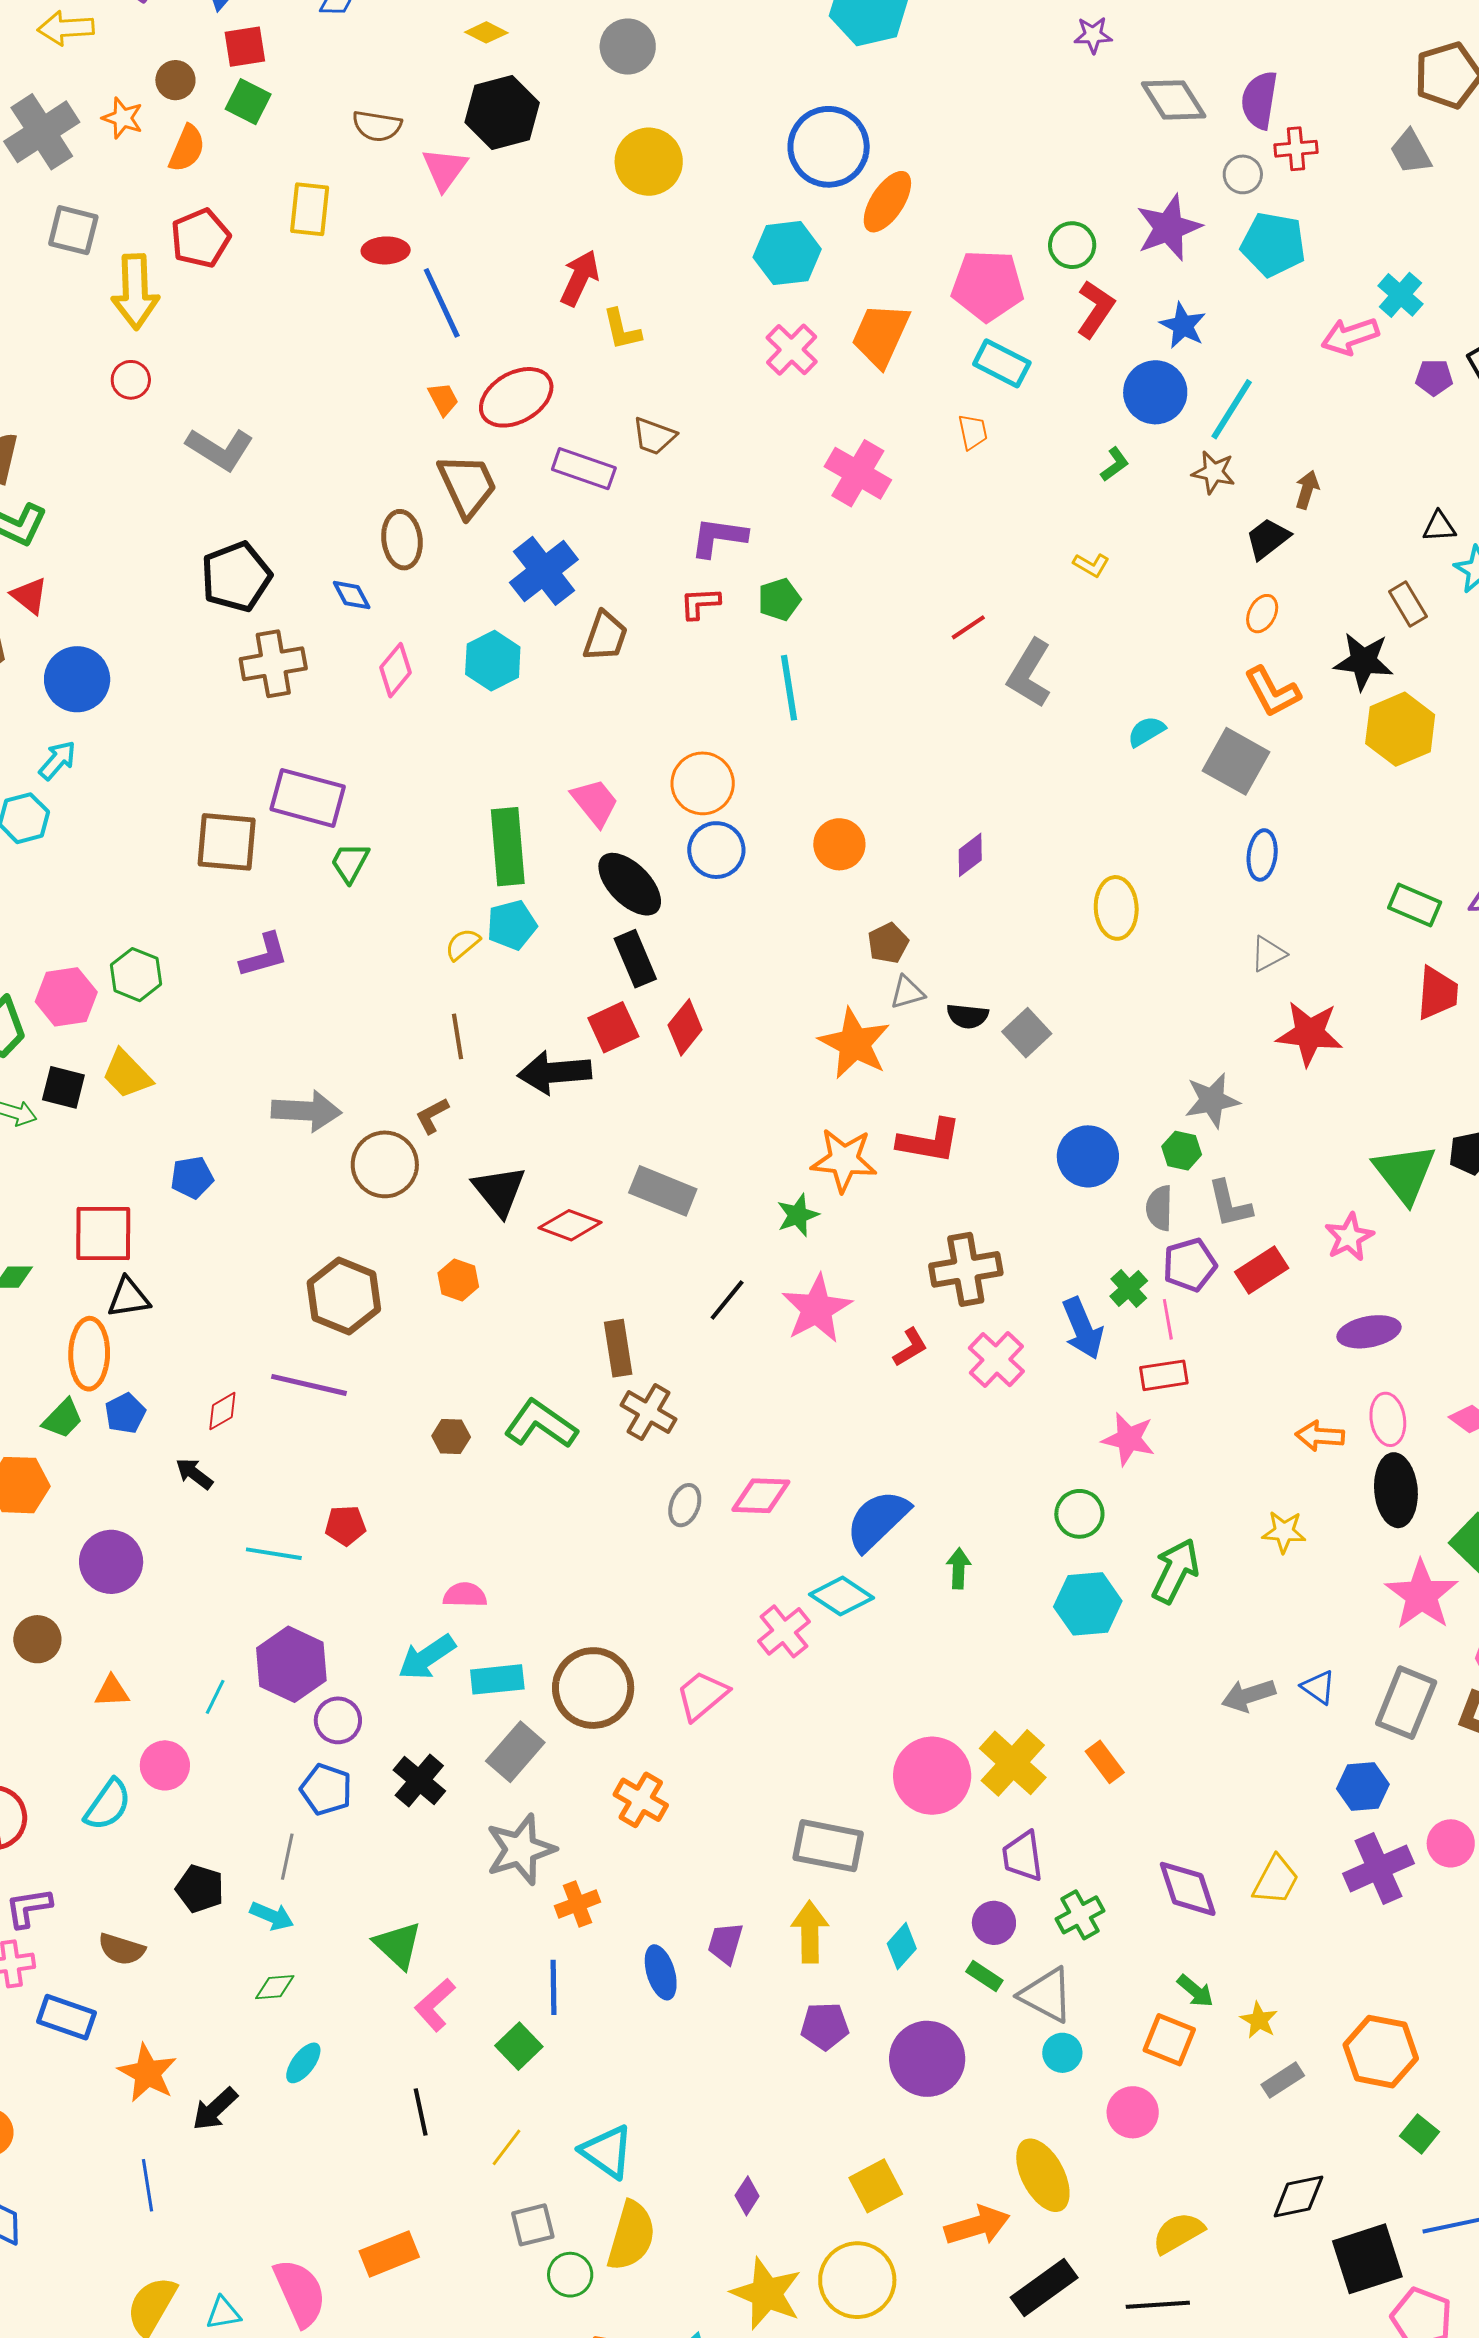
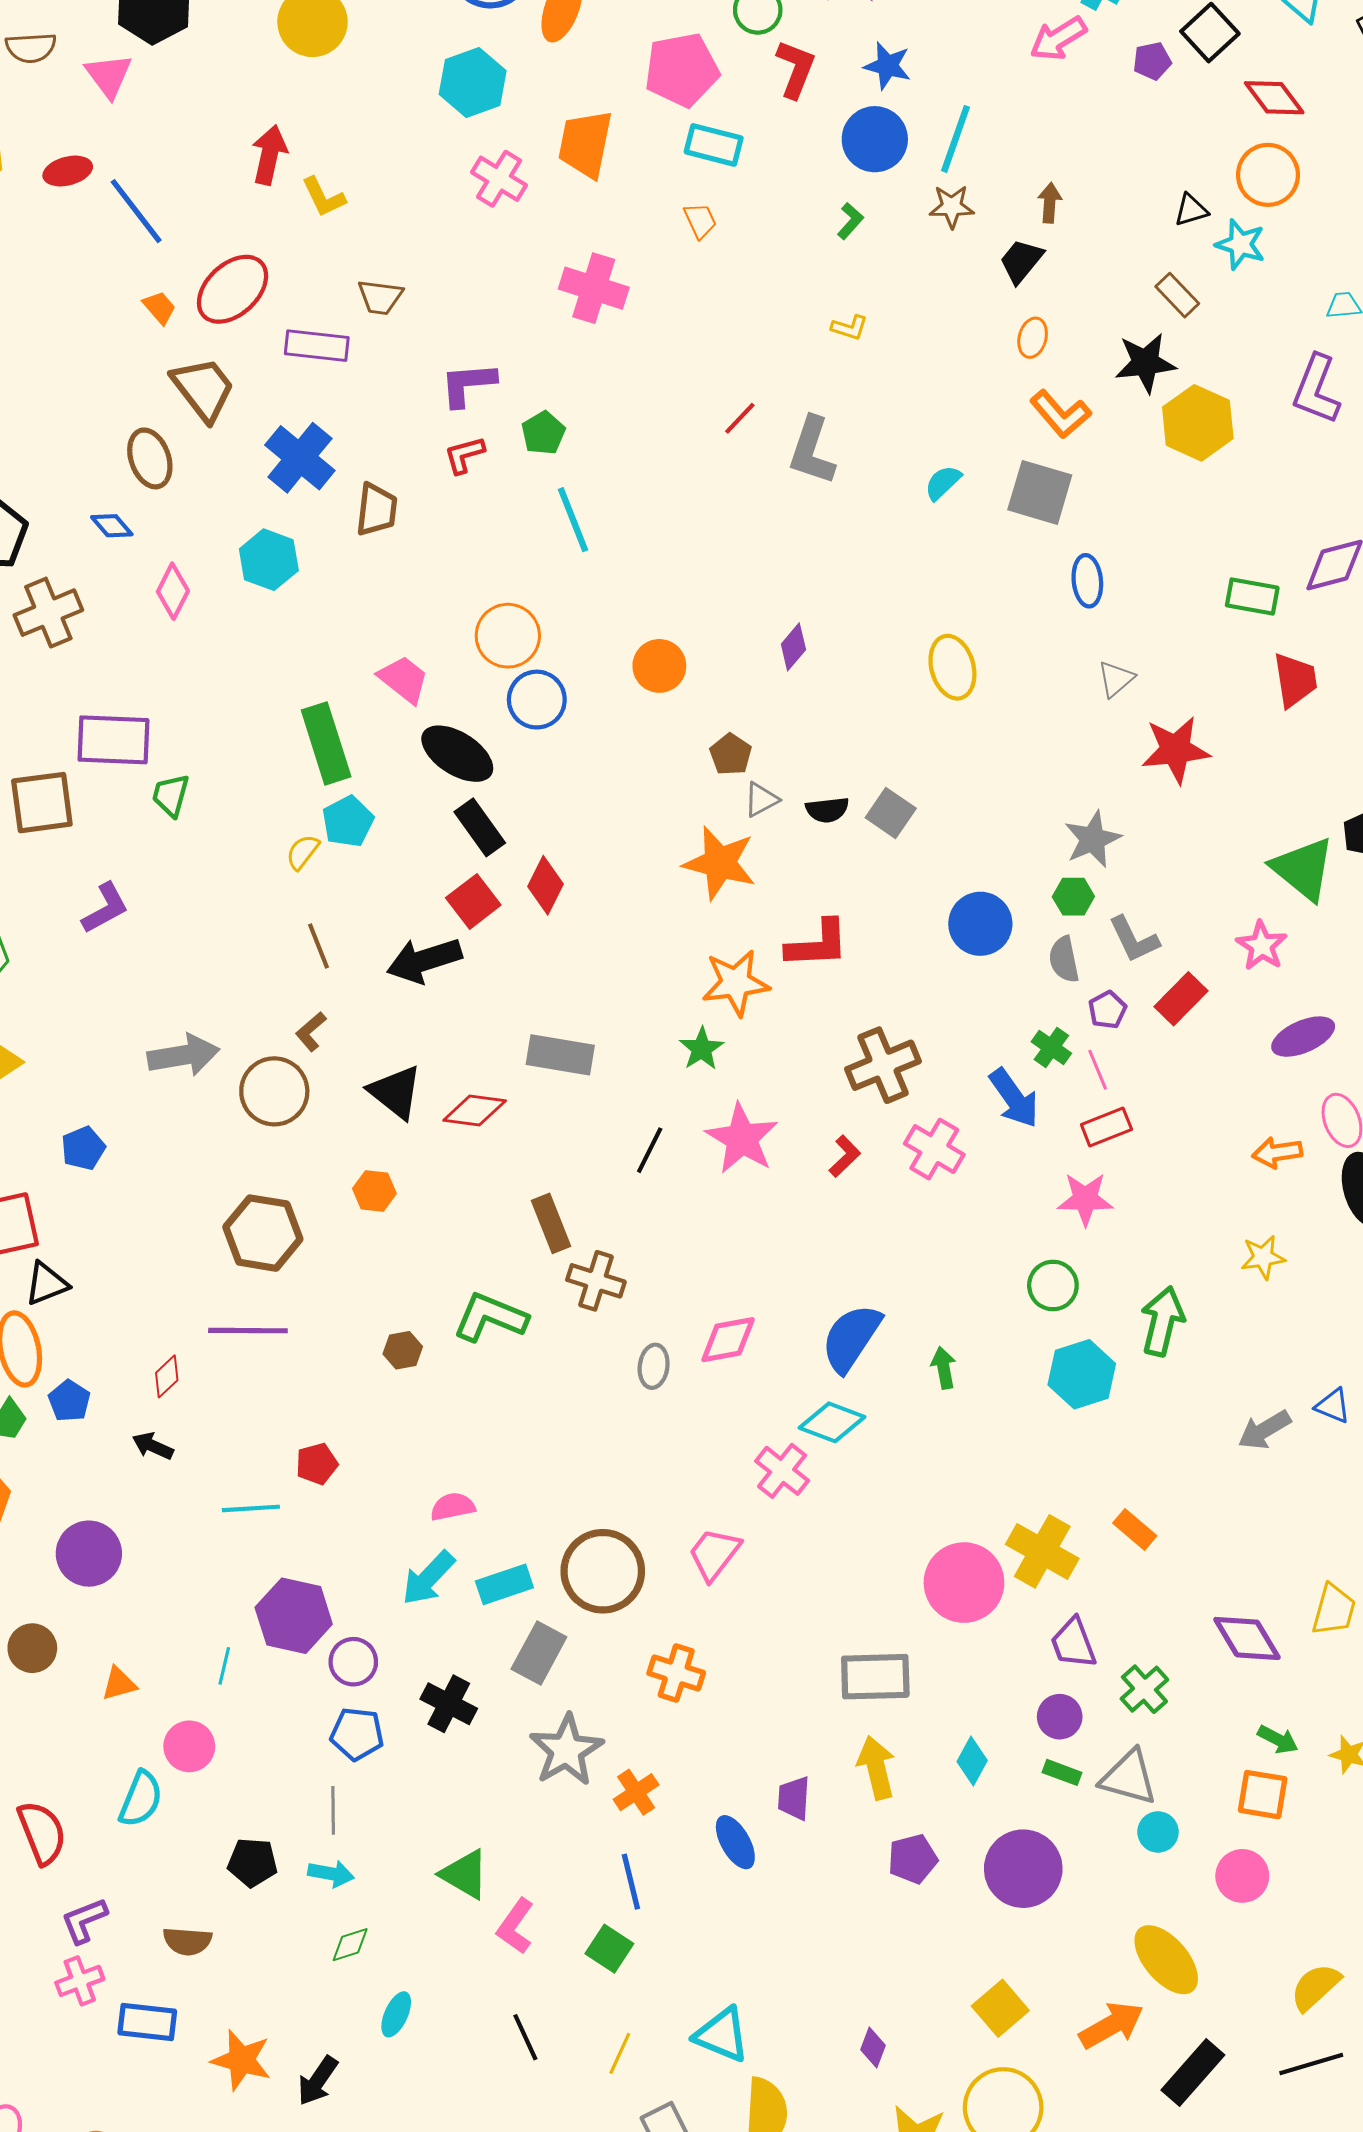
purple pentagon: (1190, 1265) -> (1107, 1010), size x0.7

